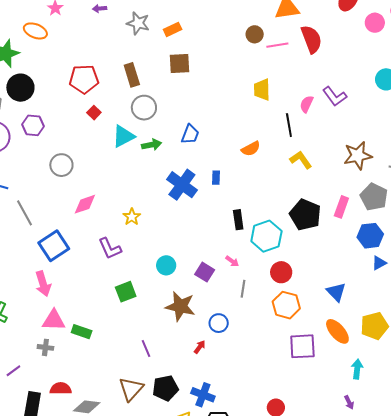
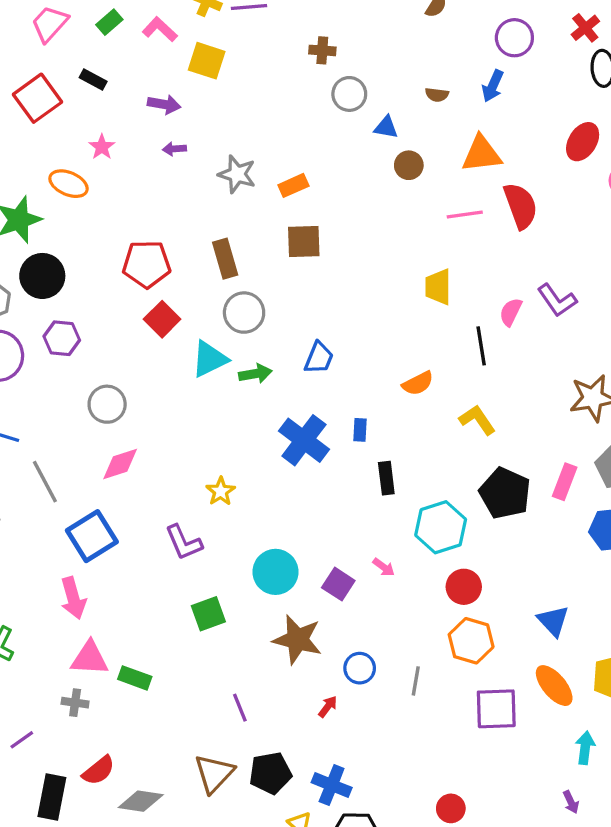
brown circle: (255, 34) -> (409, 165), moved
red square: (94, 113) -> (162, 319), size x1.5
yellow L-shape: (301, 160) -> (477, 420), moved
pink diamond: (85, 204) -> (120, 464), moved
black rectangle: (238, 220) -> (386, 478), moved
cyan circle: (166, 265) -> (275, 572), size x1.4
gray line: (243, 289) -> (416, 681), moved
red semicircle: (61, 389) -> (99, 770), turned 140

